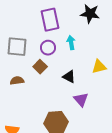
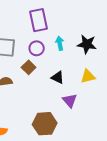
black star: (90, 14) -> (87, 44), moved
yellow triangle: (99, 67) -> (88, 76), moved

